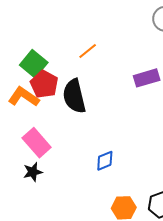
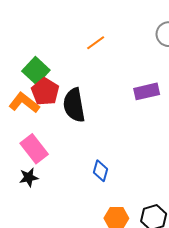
orange line: (88, 51) -> (96, 43), moved
blue diamond: (105, 161) -> (101, 171), turned -55

